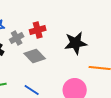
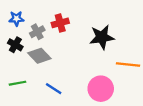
gray diamond: (35, 56) -> (39, 56), moved

